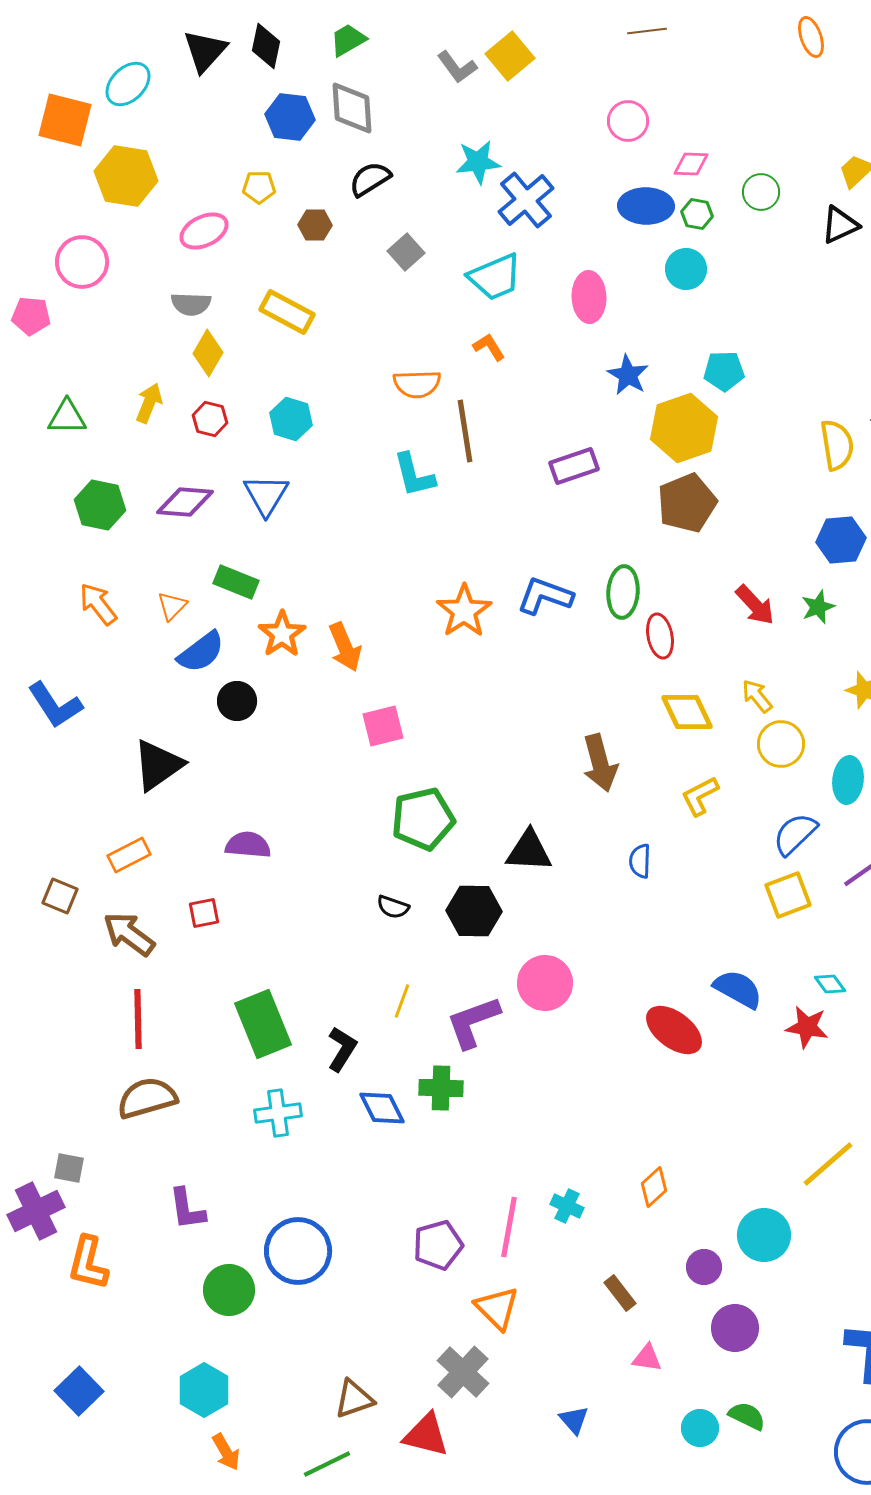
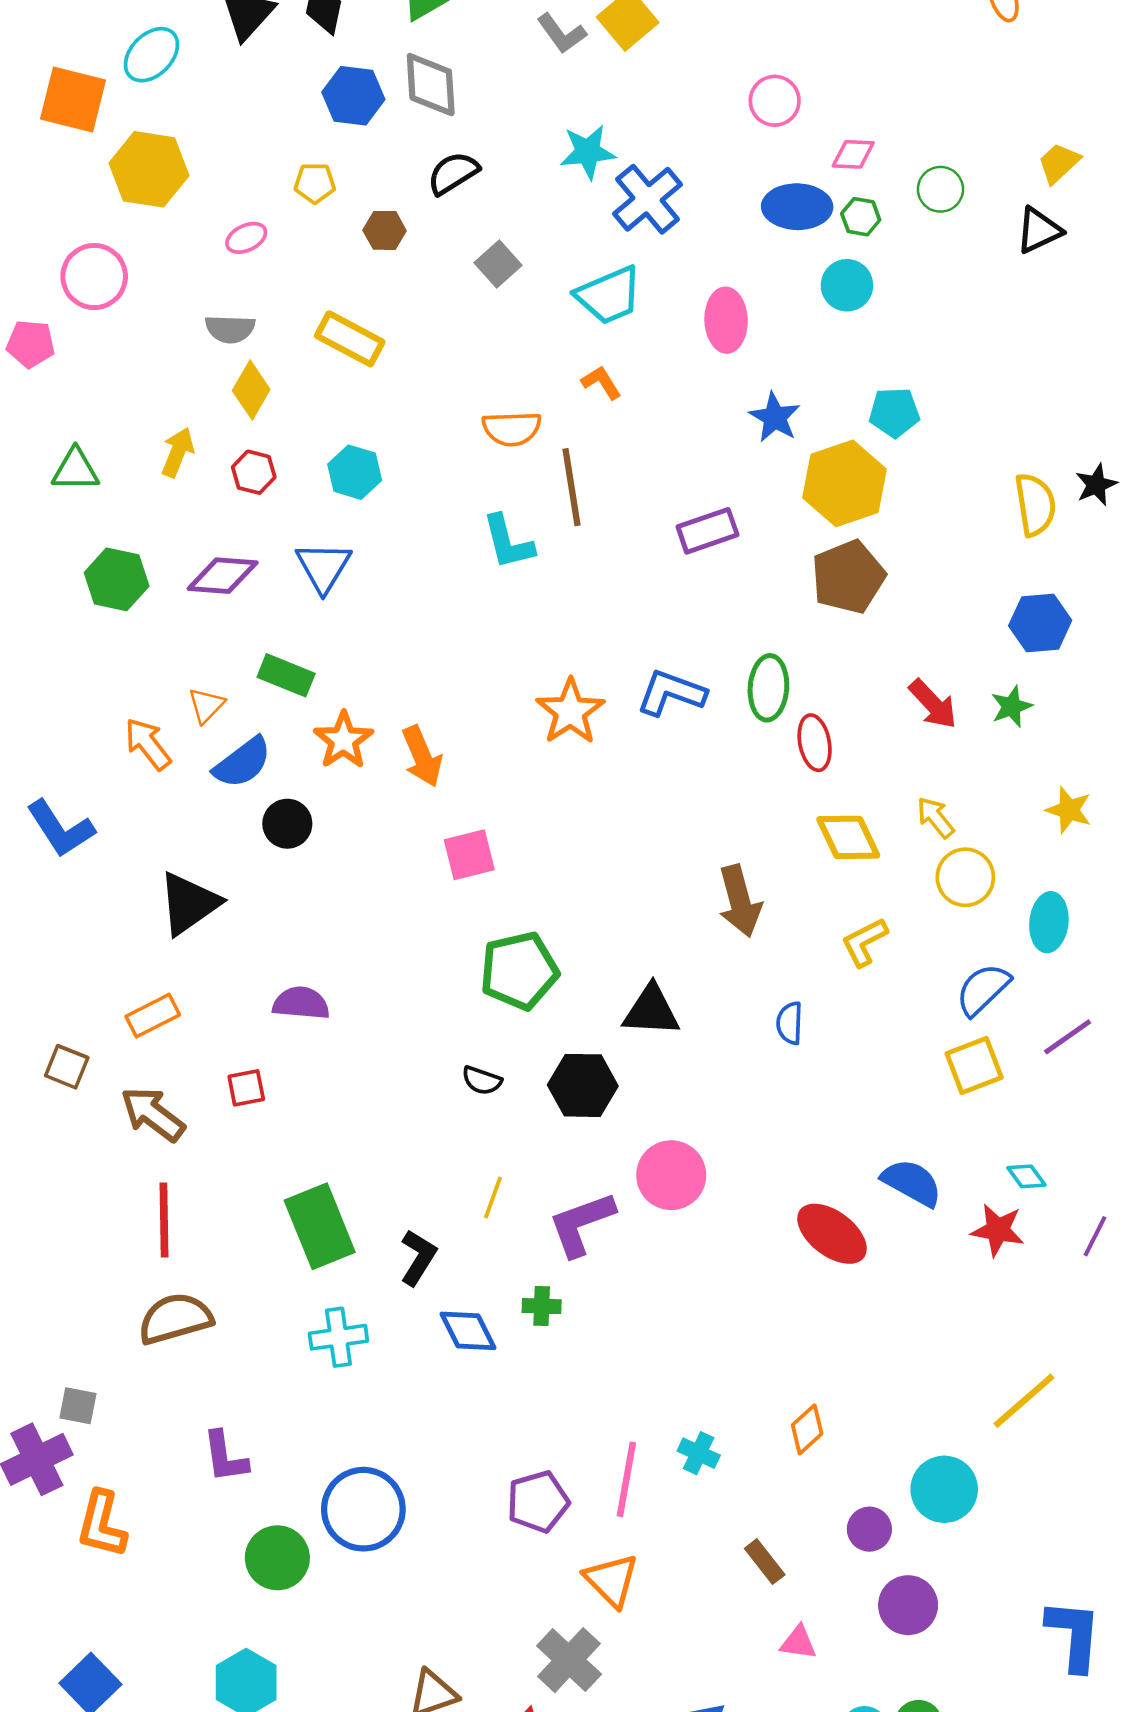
pink ellipse: (204, 231) -> (246, 238), size x0.7
orange arrow: (98, 604) -> (148, 744), moved
green cross: (441, 1088) -> (542, 1306), size x0.7

